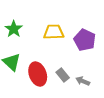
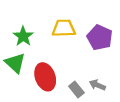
green star: (14, 29) -> (23, 36), moved
gray rectangle: (63, 75) -> (76, 90), moved

